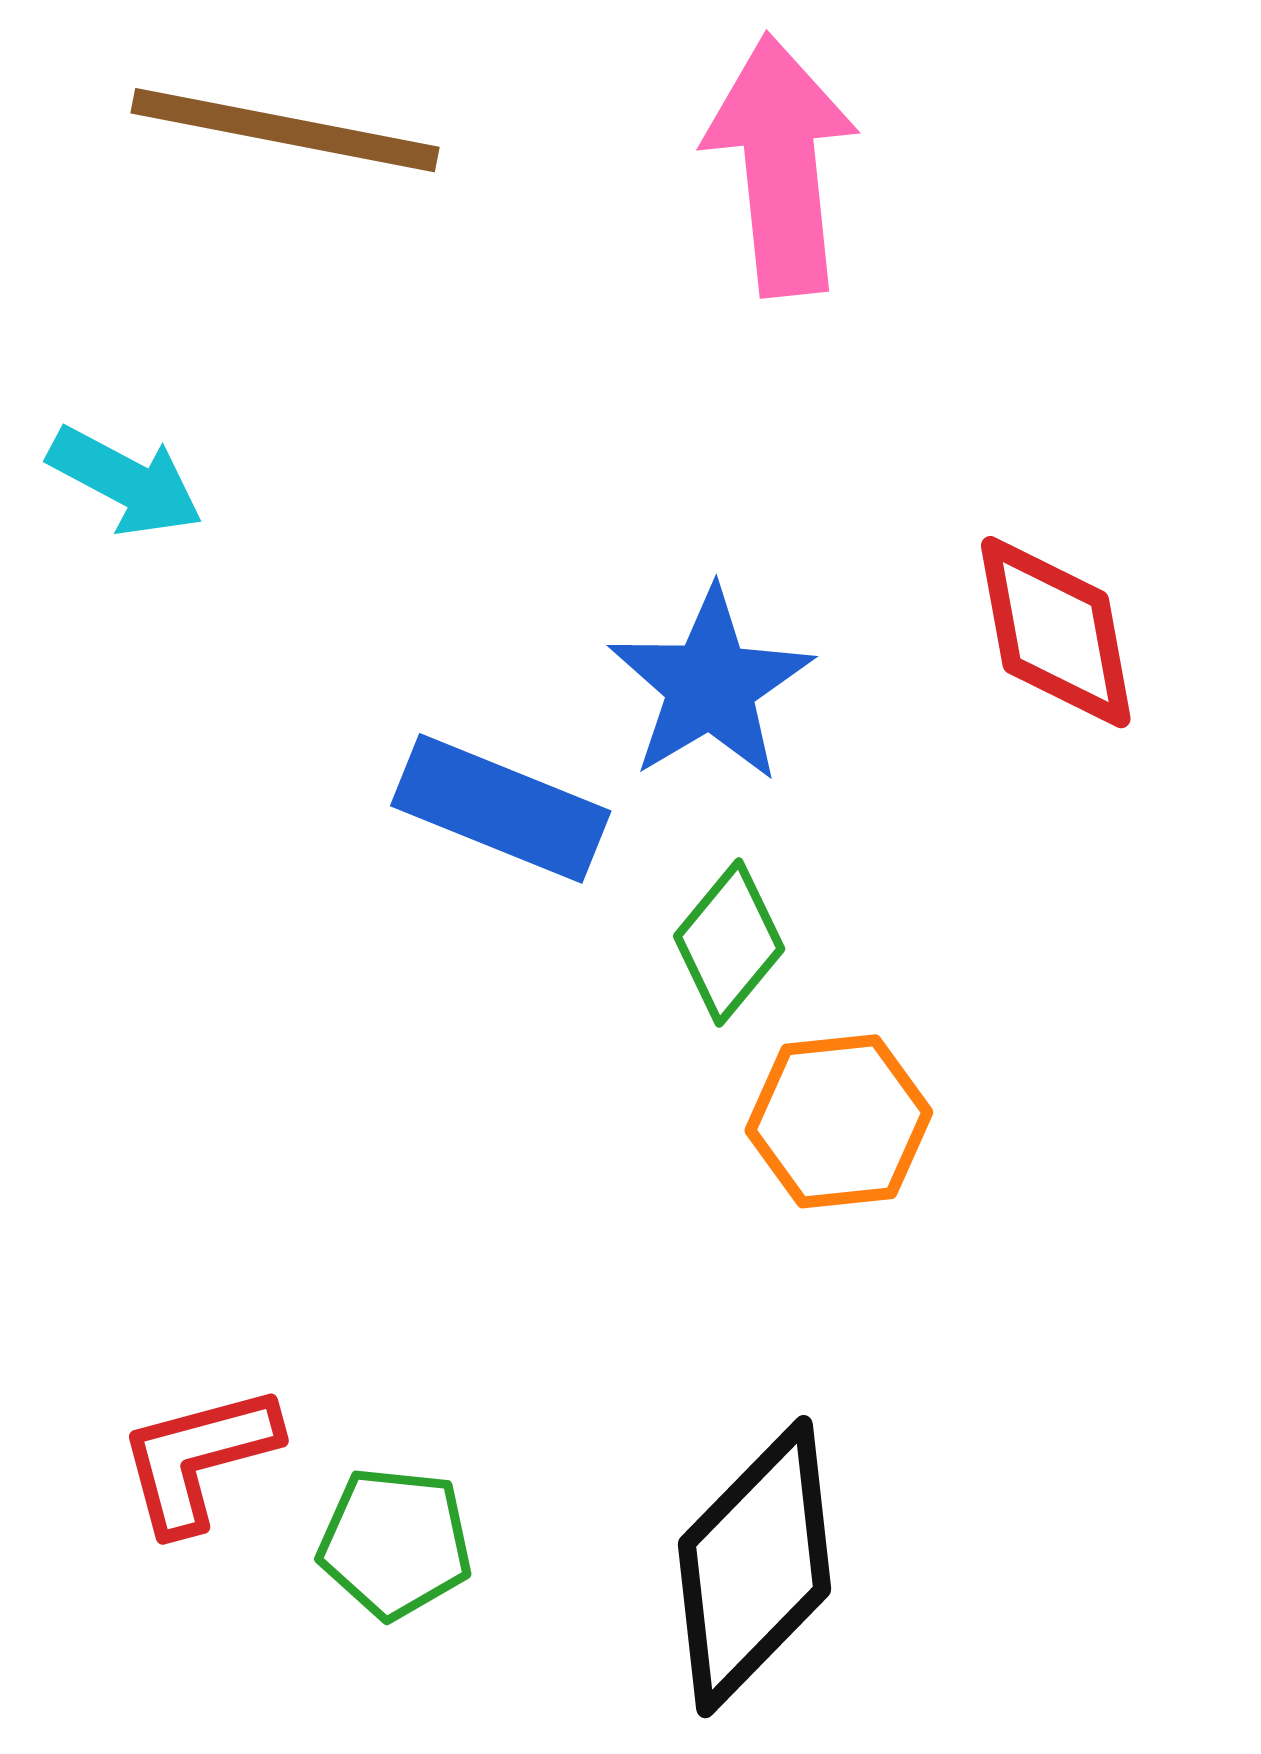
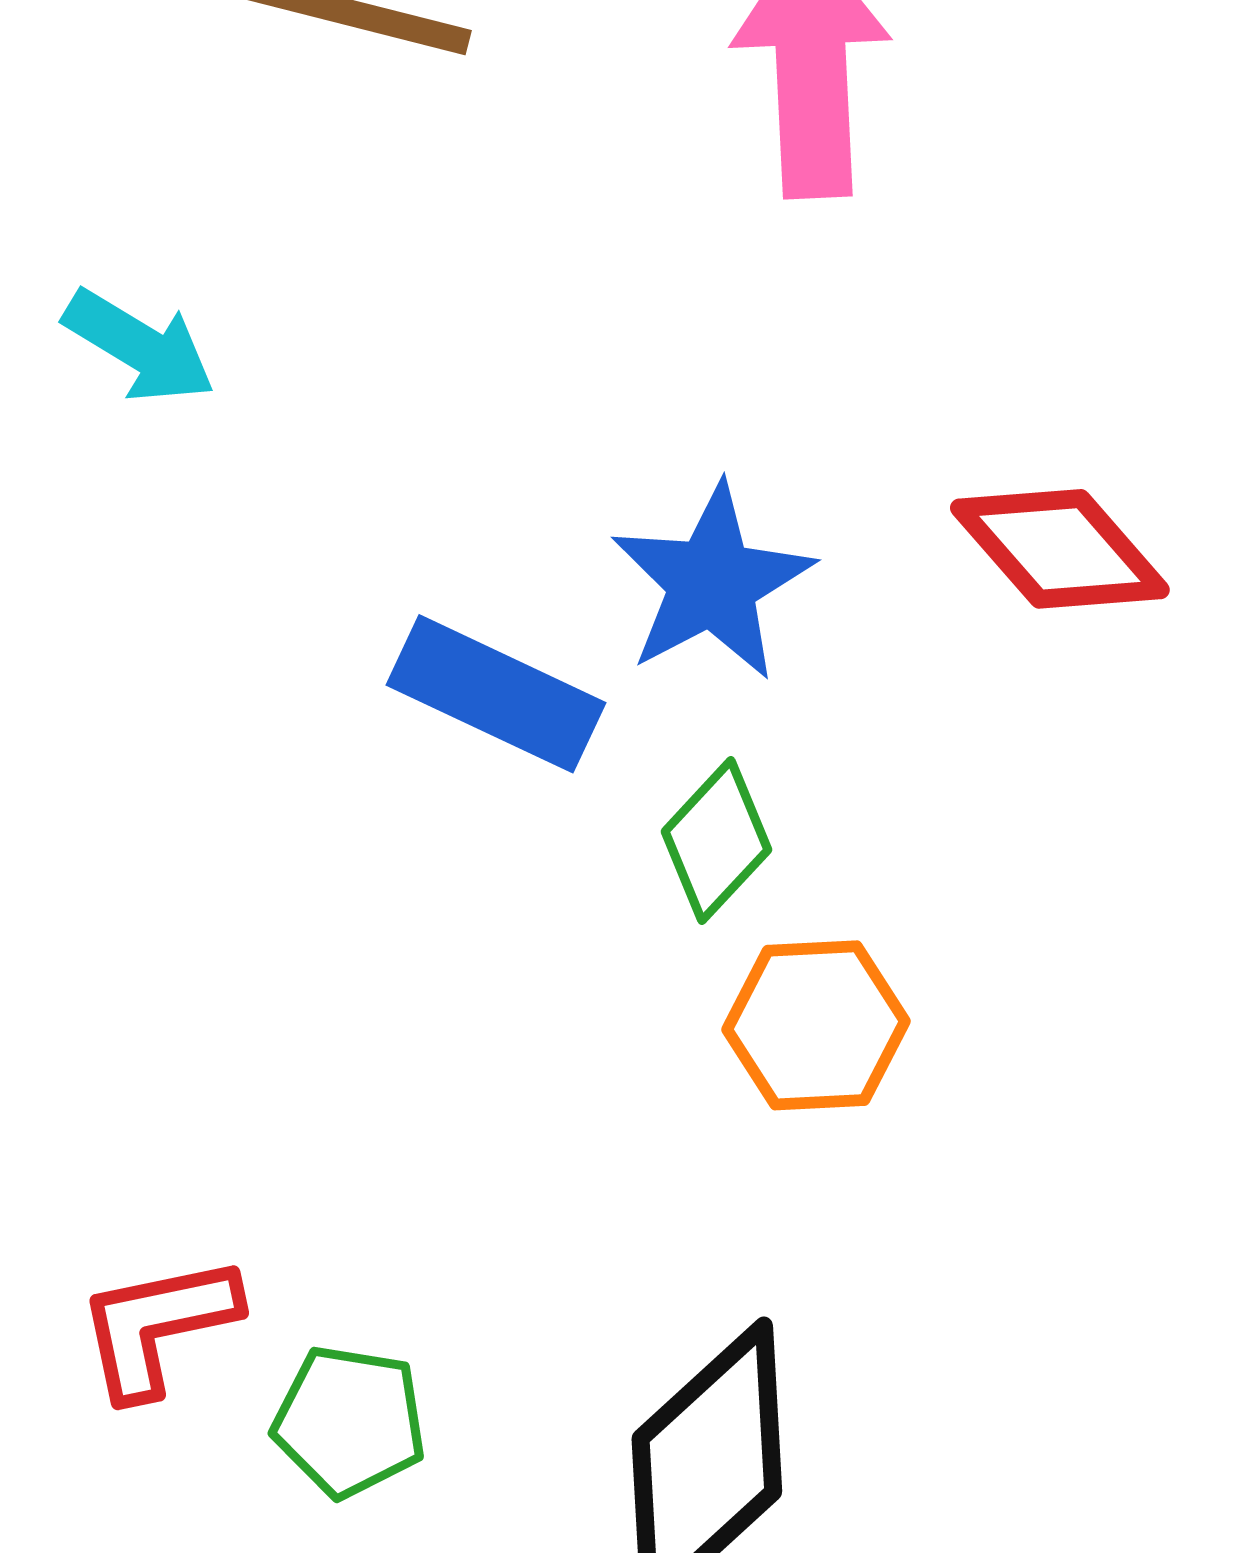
red diamond: (1056, 632) -> (1060, 549), turned -34

